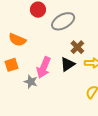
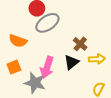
gray ellipse: (63, 21) -> (47, 23), moved
gray star: (31, 82) -> (35, 83), size x1.5

